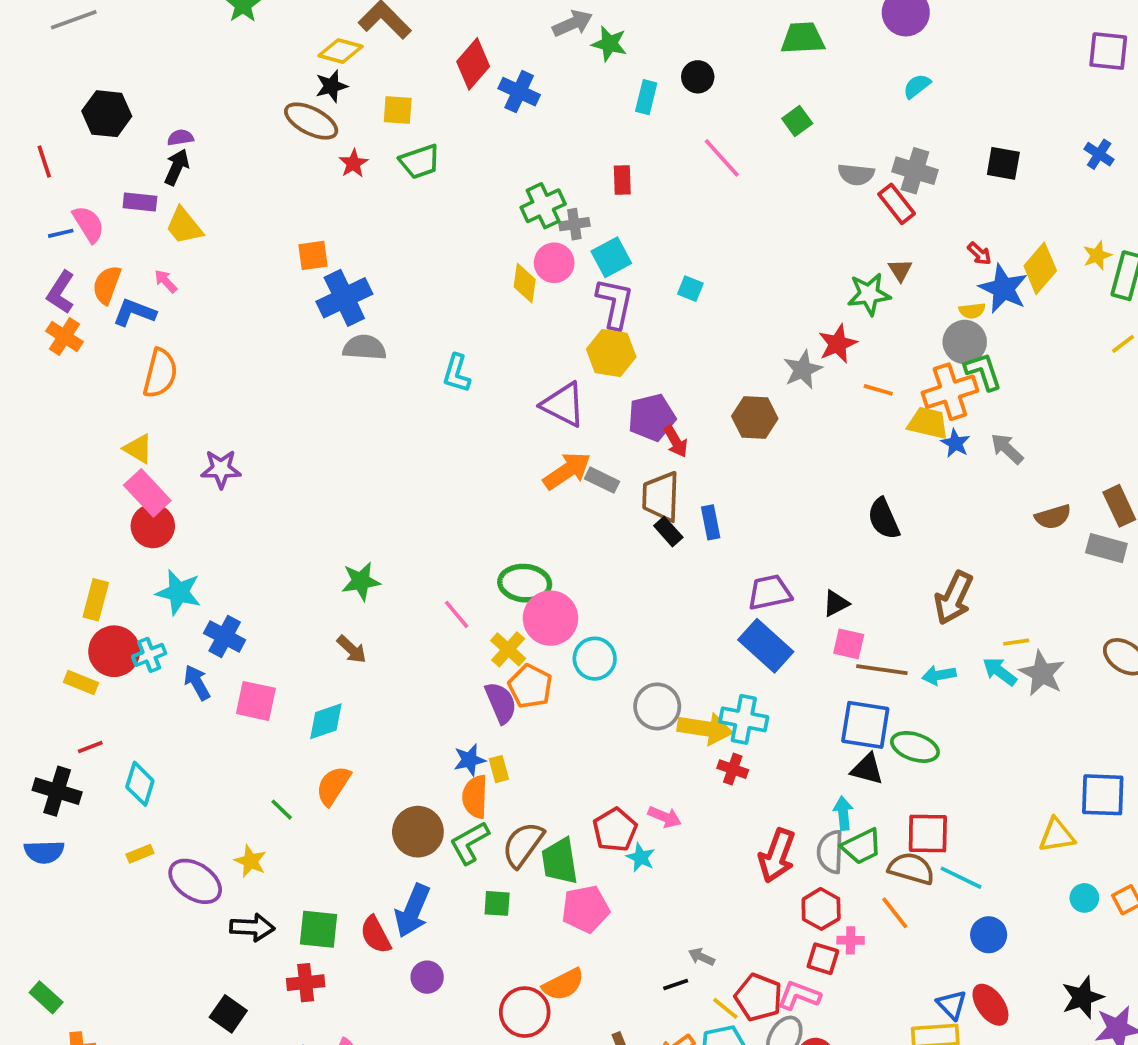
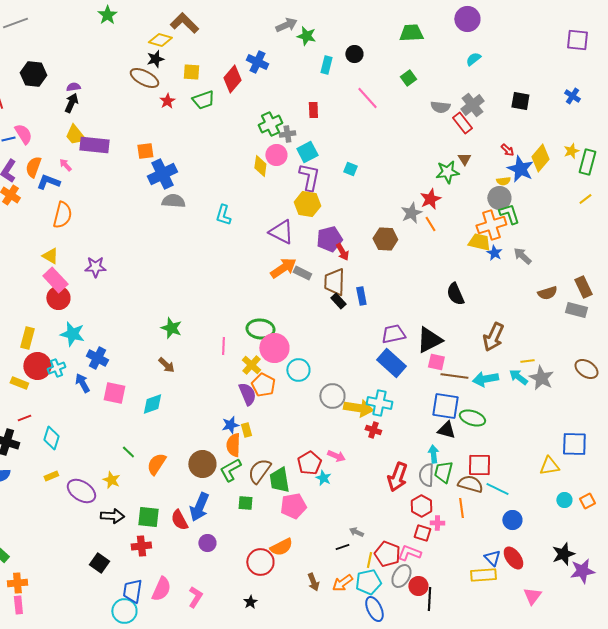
red diamond: (473, 64) -> (232, 79), moved
gray cross: (915, 171) -> (472, 105), turned 35
purple rectangle: (140, 202) -> (94, 145), moved, size x1.6
orange line: (878, 390) -> (430, 224), moved, turned 42
green star: (361, 581) -> (171, 328), turned 30
black triangle: (836, 603) -> (429, 340), size x1.8
pink line: (457, 614) -> (223, 346), turned 42
cyan arrow: (939, 675) -> (485, 379), size x1.4
orange semicircle: (333, 786) -> (156, 464), moved
green trapezoid: (862, 846) -> (443, 472), turned 130
orange line: (895, 913) -> (461, 508), turned 30
yellow line: (725, 1008) -> (369, 560), turned 63

